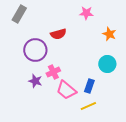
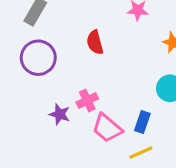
red semicircle: (58, 34) -> (95, 42), turned 91
purple circle: (35, 50) -> (38, 58), moved

